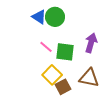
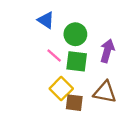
green circle: (55, 17) -> (75, 34), moved
brown square: (63, 87) -> (74, 103), turned 35

